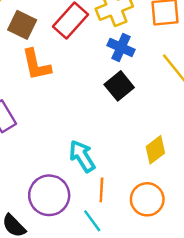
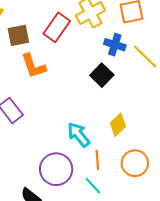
brown square: (22, 25) -> (18, 35), turned -30
blue cross: (121, 47) -> (115, 45), moved
yellow diamond: (155, 150) -> (118, 125), moved

